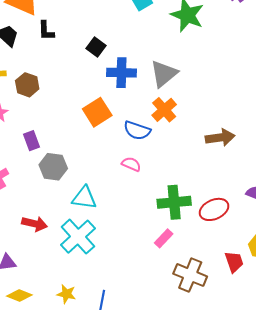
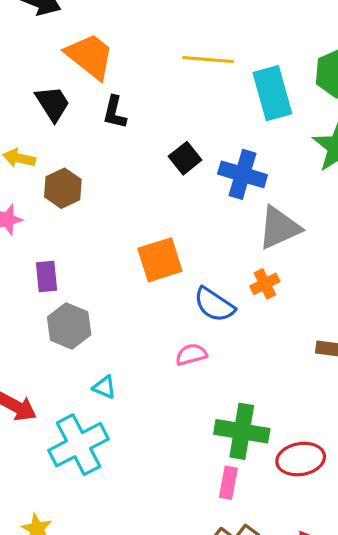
blue cross: (121, 73) -> (243, 174), moved
orange cross: (164, 110) -> (265, 284), size x0.7
pink semicircle: (131, 164) -> (191, 355), turned -54
cyan triangle: (84, 198) -> (104, 387), size x0.6
pink rectangle: (164, 238) -> (228, 483), moved, turned -48

